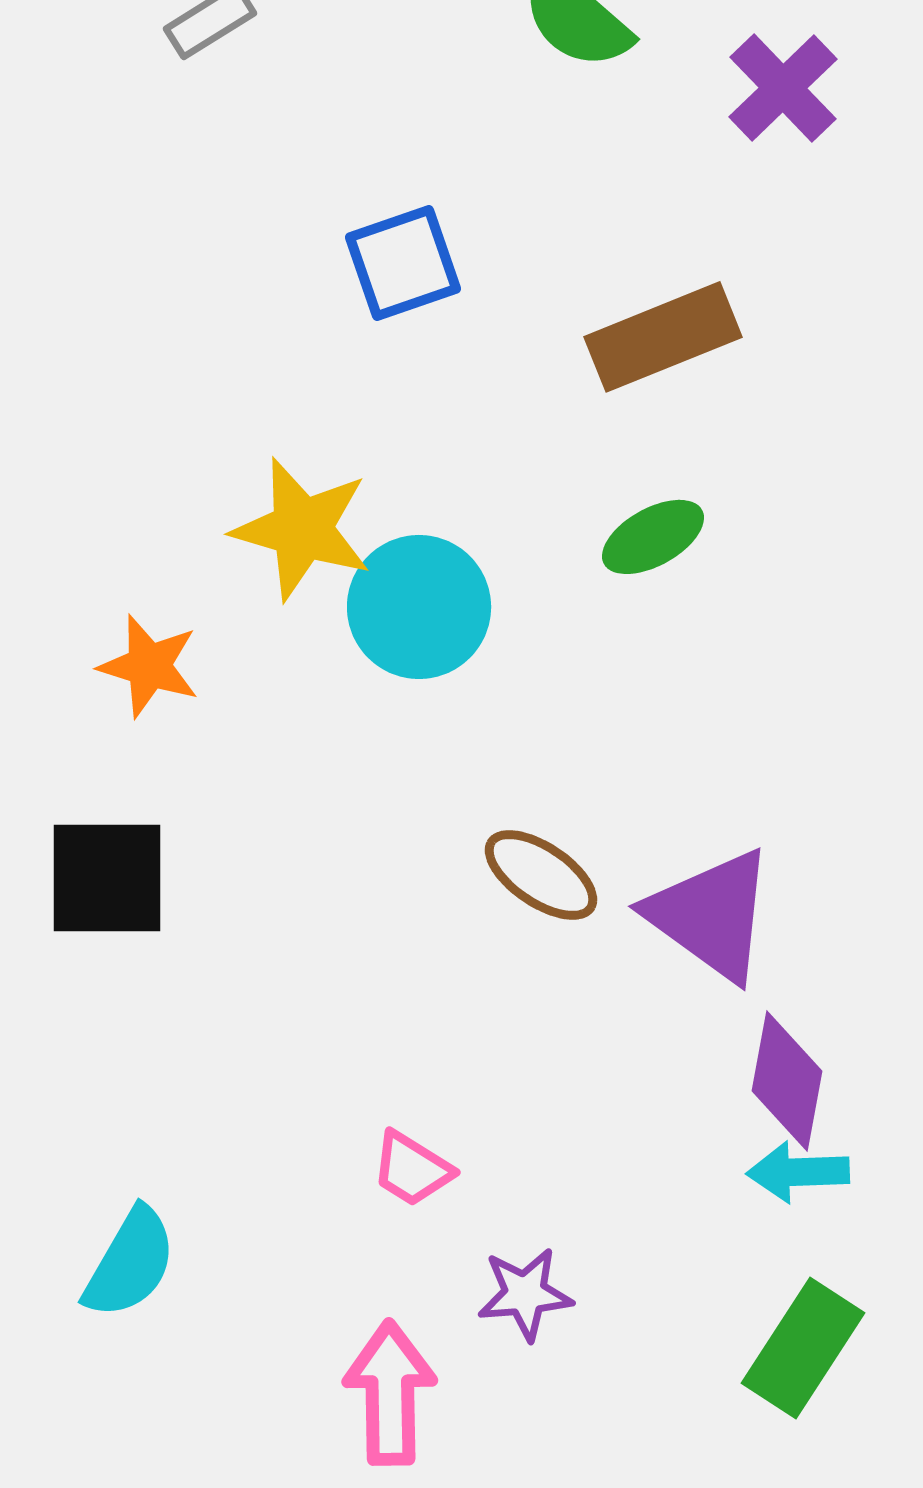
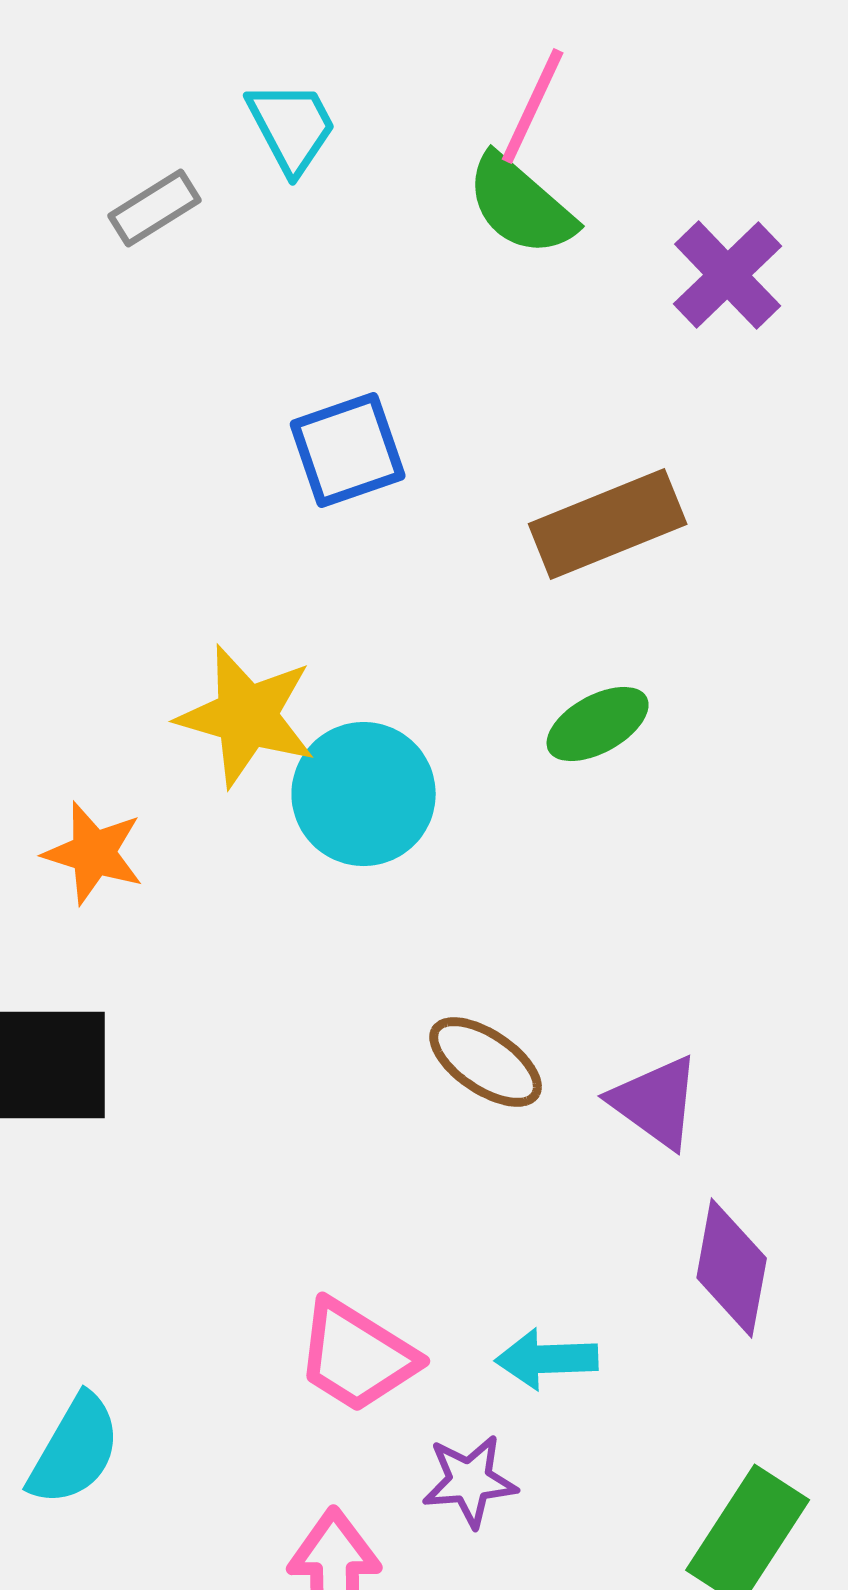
purple triangle: (711, 915) -> (656, 1102), size x0.7
pink trapezoid: (412, 1169) -> (357, 1356), size x1.5
cyan arrow: (798, 1172) -> (547, 1359), moved

